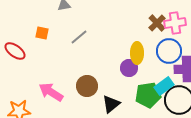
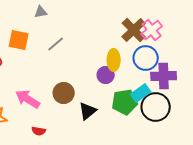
brown cross: (157, 23) -> (134, 30), size x1.4
pink cross: (175, 23) -> (152, 30), turned -30
orange square: (42, 33) -> (19, 40), size x1.5

